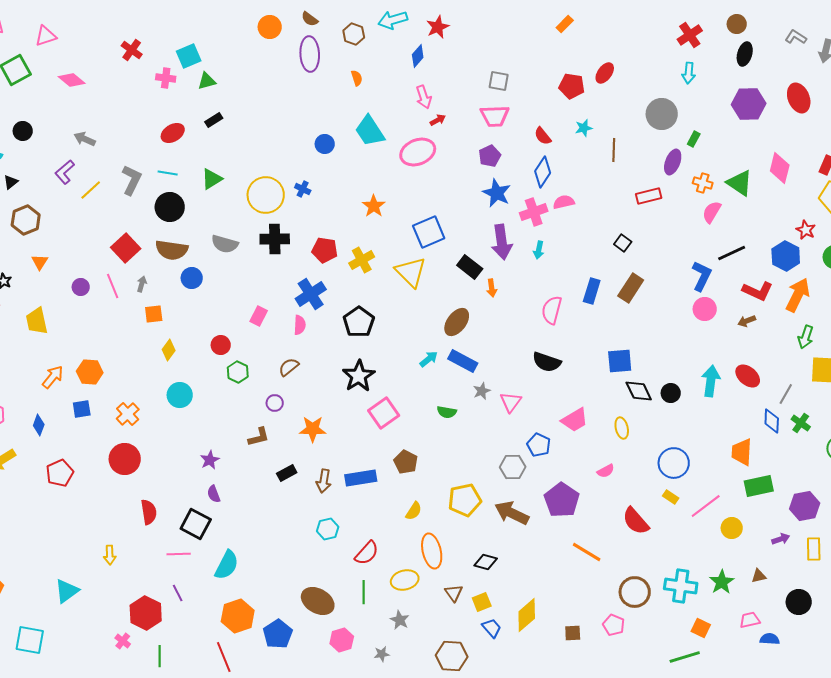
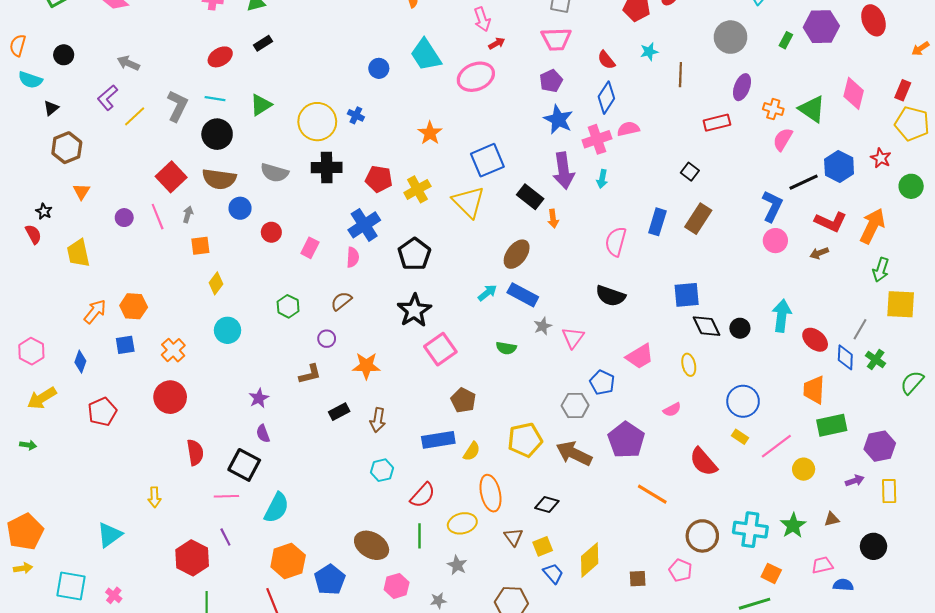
green rectangle: (694, 139) -> (786, 40), moved
blue hexagon: (786, 256) -> (839, 166), moved
red circle: (221, 345) -> (271, 232), moved
red ellipse: (748, 376) -> (815, 340), moved
blue rectangle: (361, 478) -> (438, 440), moved
pink cross: (123, 641) -> (114, 595), moved

